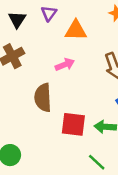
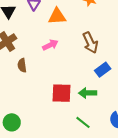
brown semicircle: (43, 98) -> (22, 65), moved, size x0.6

